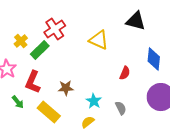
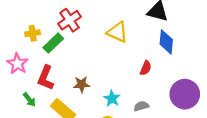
yellow cross: (21, 41) -> (33, 33), turned 32
blue diamond: (154, 59) -> (166, 42), moved
gray semicircle: (121, 108) -> (141, 106), turned -80

